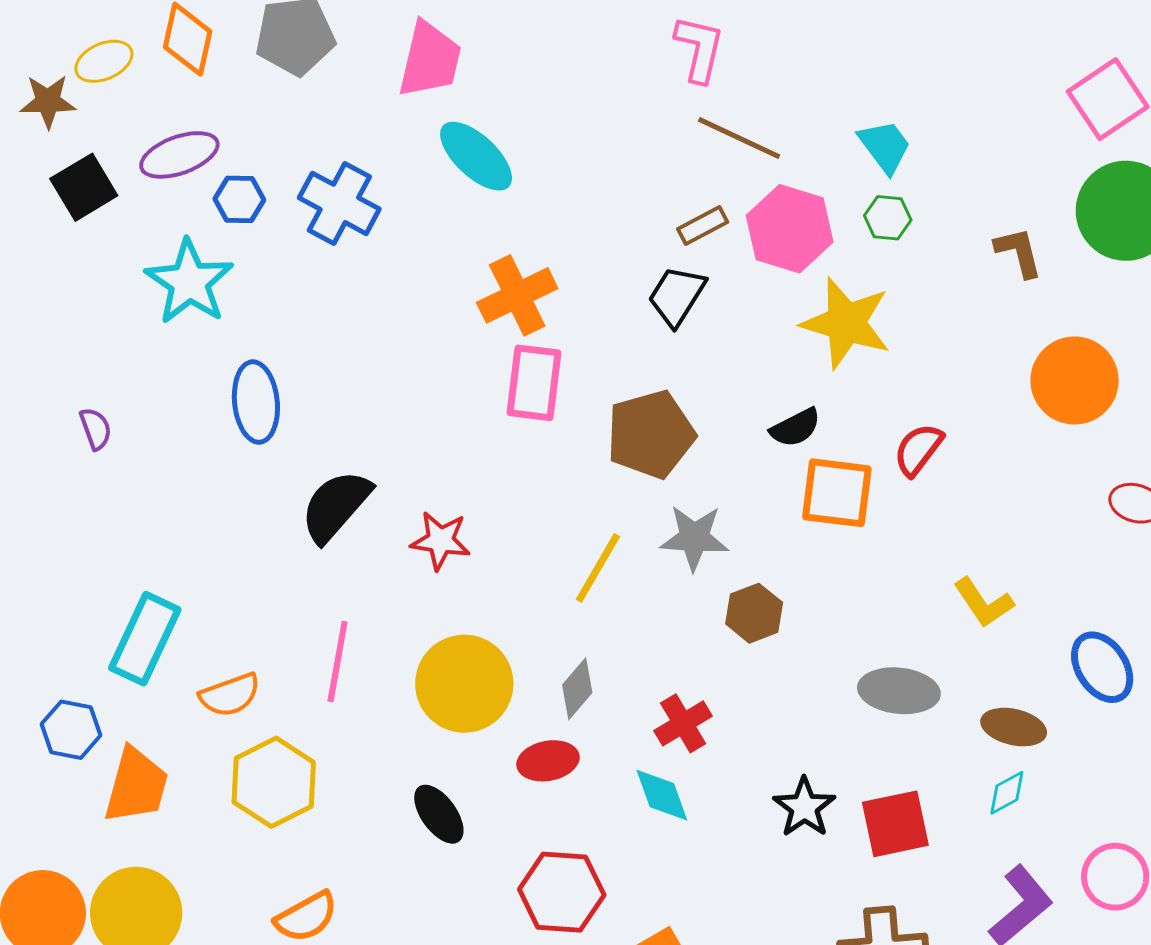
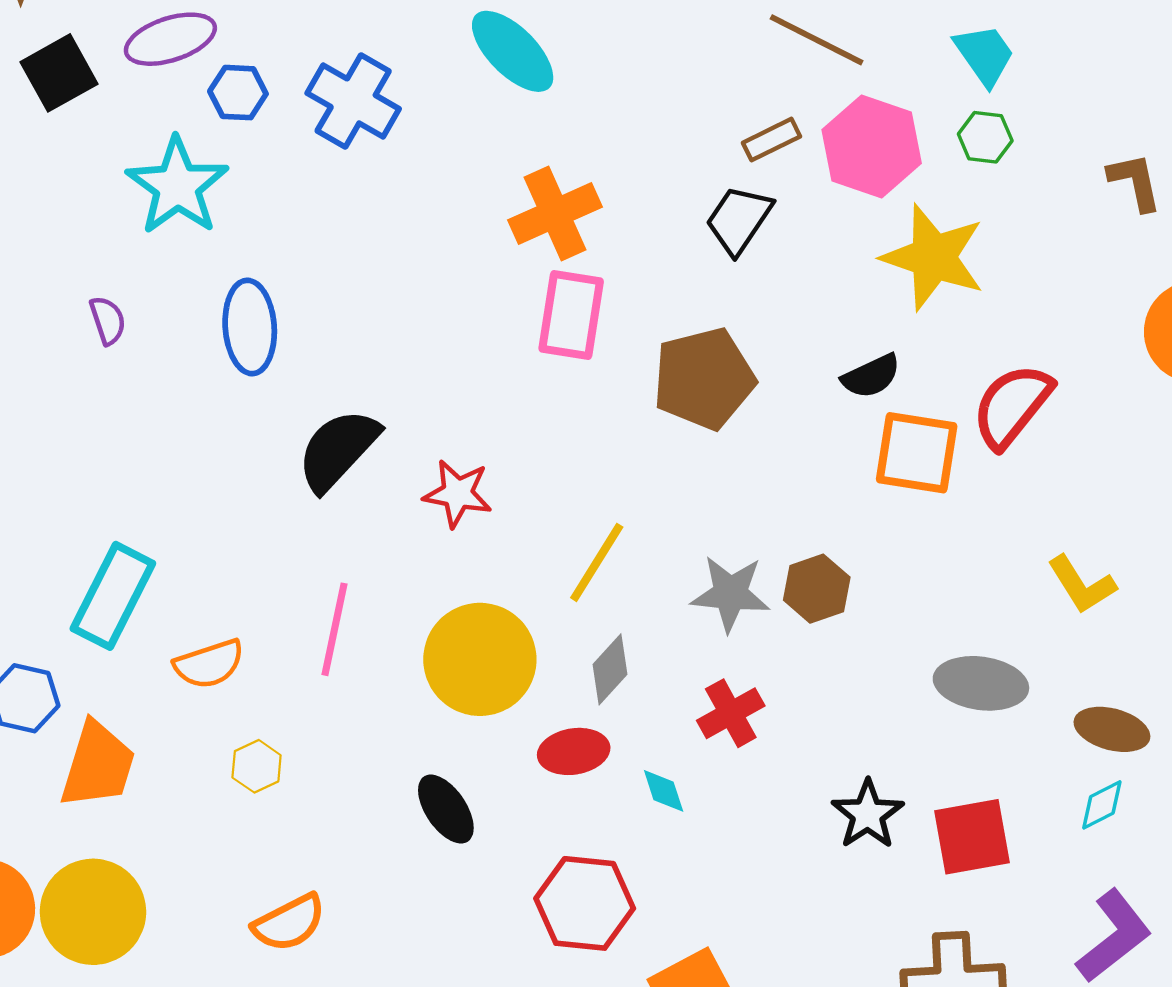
purple semicircle: (96, 429) -> (108, 320), moved
red semicircle: (918, 450) -> (1012, 406), size x1.4
gray star: (694, 538) -> (730, 594), moved
yellow line: (598, 568) -> (597, 562), moved
yellow hexagon: (274, 782) -> (257, 766), size x0.5
cyan diamond: (662, 795) -> (664, 791), moved, size x0.7

